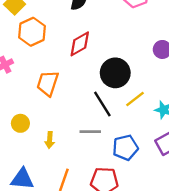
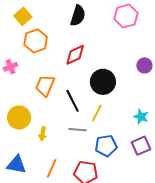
yellow line: (135, 99) -> (97, 113), moved, turned -30
black line: (102, 104) -> (73, 101), moved
yellow circle: (20, 123) -> (19, 117), size x1.5

